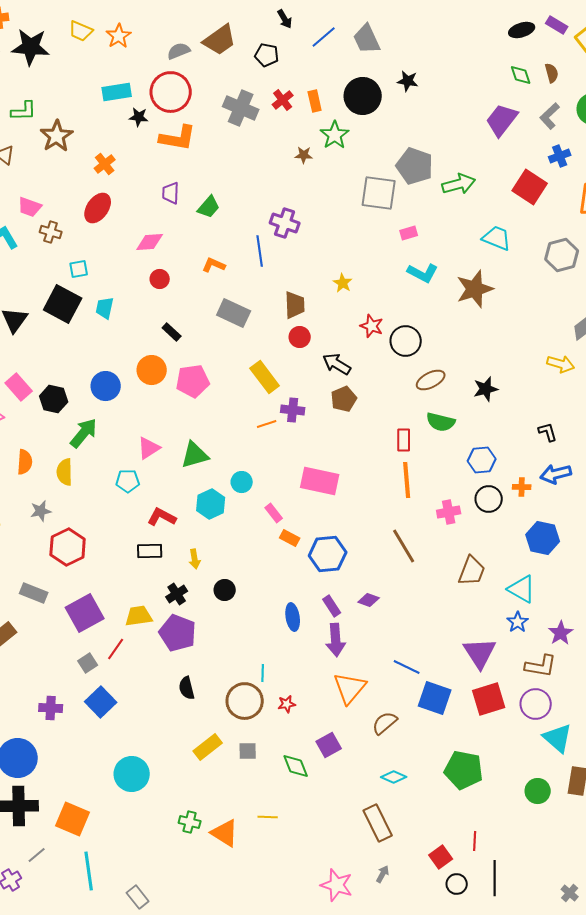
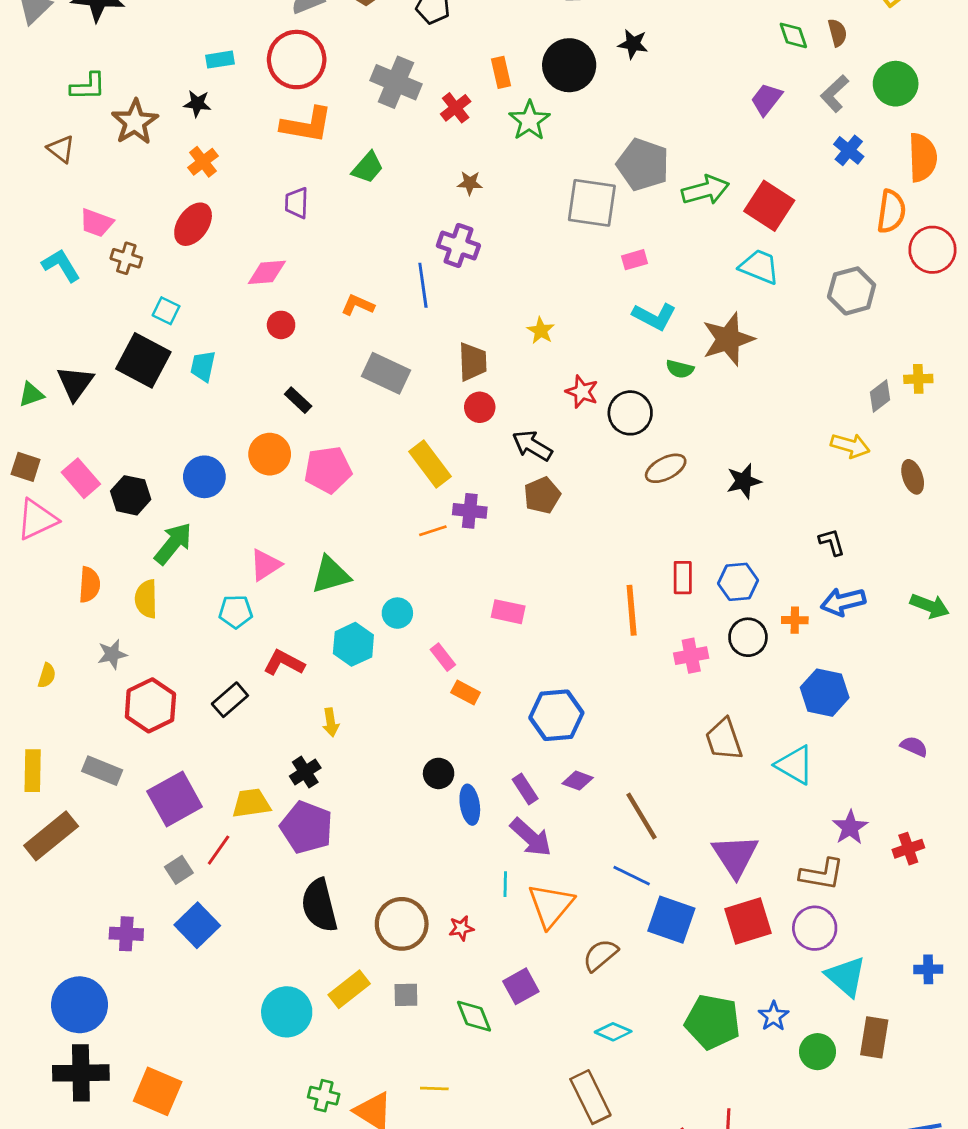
cyan rectangle: (117, 92) -> (220, 60), size x0.7
red cross: (283, 100) -> (456, 108), moved
black star: (139, 117) -> (197, 104), moved
purple trapezoid: (502, 120) -> (766, 99), size x0.7
brown star: (304, 155) -> (470, 183), moved
blue cross: (560, 156) -> (849, 150), turned -30
red square: (530, 187) -> (769, 206), moved
green trapezoid: (209, 207) -> (368, 167), moved
cyan square: (79, 269) -> (166, 311), turned 36
green semicircle: (441, 422) -> (680, 369), moved, size x0.7
red rectangle: (404, 440) -> (683, 578), moved
pink rectangle: (320, 481) -> (508, 612), size x0.6
brown line: (404, 546) -> (642, 816), moved
black rectangle: (150, 551) -> (230, 700), moved, turned -40
blue hexagon: (328, 554) -> (556, 715), moved
brown trapezoid: (472, 571) -> (724, 739), turned 140
black circle: (225, 590) -> (439, 773), moved
blue star: (518, 622) -> (774, 1016), moved
purple arrow: (336, 640) -> (531, 837), turned -44
cyan line: (263, 673) -> (505, 884), moved
black semicircle: (187, 688) -> (319, 905), size x1.6
cyan circle: (132, 774) -> (287, 1012), moved

